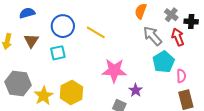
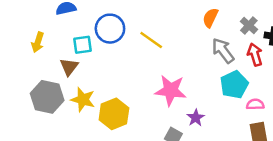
brown triangle: (31, 41) -> (69, 67), moved
cyan square: (58, 53) -> (82, 45), moved
pink semicircle: (181, 76) -> (255, 104), turned -96
yellow star: (44, 96) -> (83, 100), moved, turned -30

